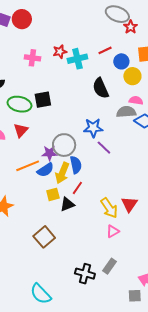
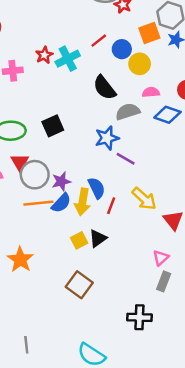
black square: (43, 100) -> (53, 126), moved
gray semicircle: (126, 112) -> (128, 112), moved
gray circle: (64, 145) -> (35, 175), moved
orange line: (28, 166) -> (38, 203), turned 30
red line: (77, 188) -> (111, 206), moved
yellow square: (53, 194) -> (79, 240), moved
yellow arrow: (109, 208) -> (144, 199), moved
gray rectangle: (110, 266) -> (164, 281), moved

